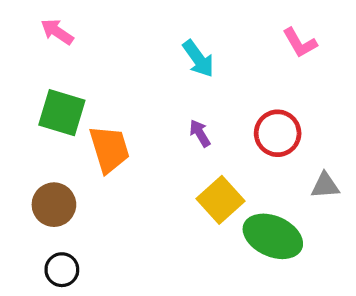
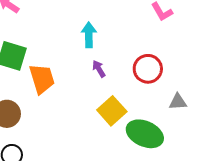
cyan arrow: (198, 59) -> (89, 35), moved, turned -145

